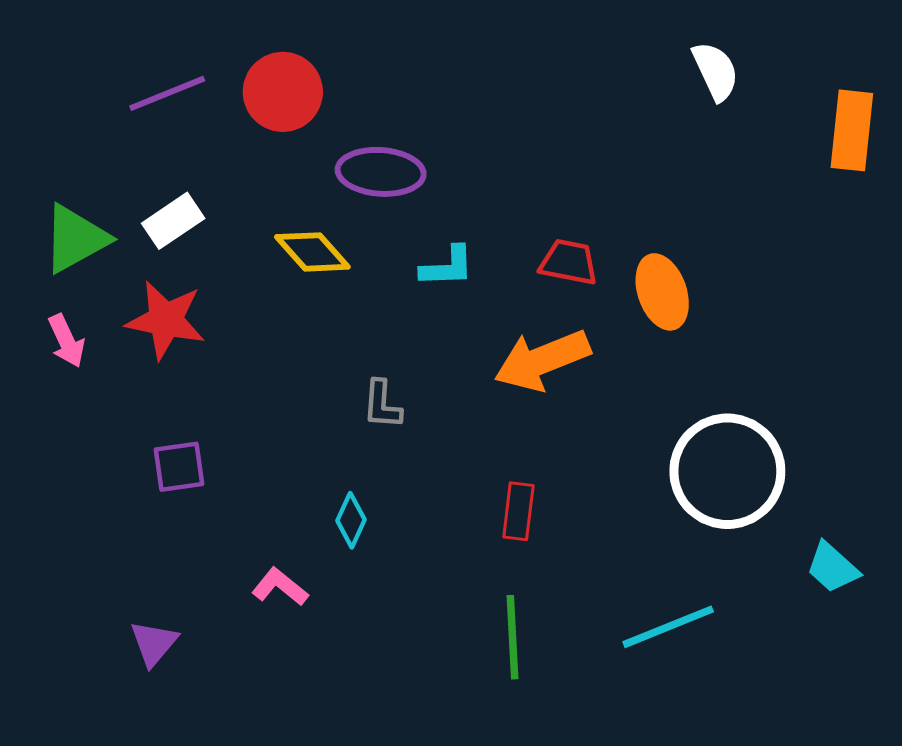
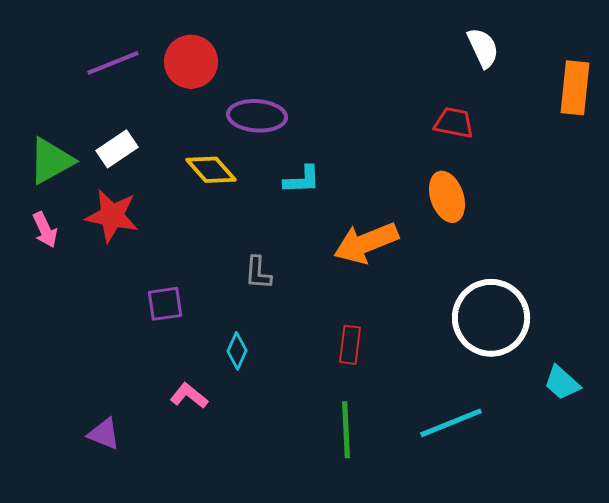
red trapezoid: (569, 262) -> (454, 123), moved
purple square: (179, 467) -> (165, 304), moved
purple triangle: (154, 643) -> (104, 434), turned -48

